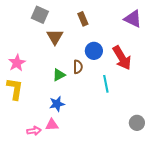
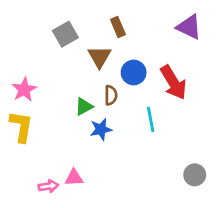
gray square: (40, 15) -> (65, 34), moved, turned 36
brown triangle: (55, 37) -> (99, 57), moved
blue star: (57, 104) -> (101, 129), moved

